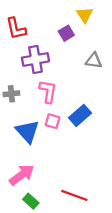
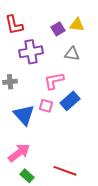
yellow triangle: (85, 15) -> (77, 25), moved, turned -49
gray triangle: (94, 61) -> (72, 54), moved
pink L-shape: (48, 91) -> (54, 81), moved, turned -110

